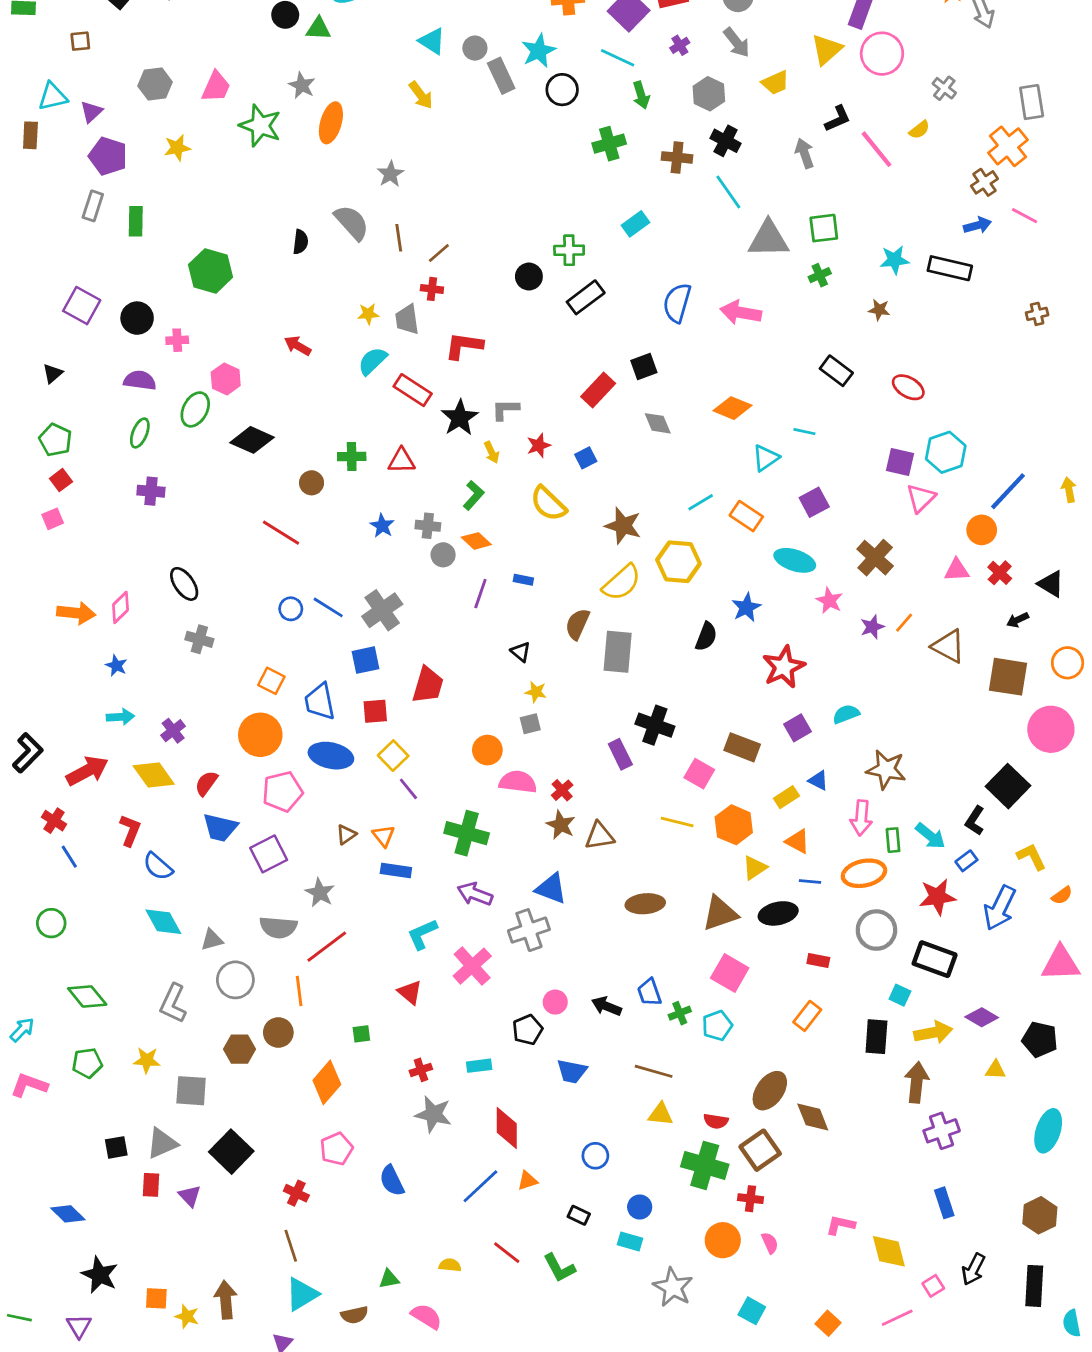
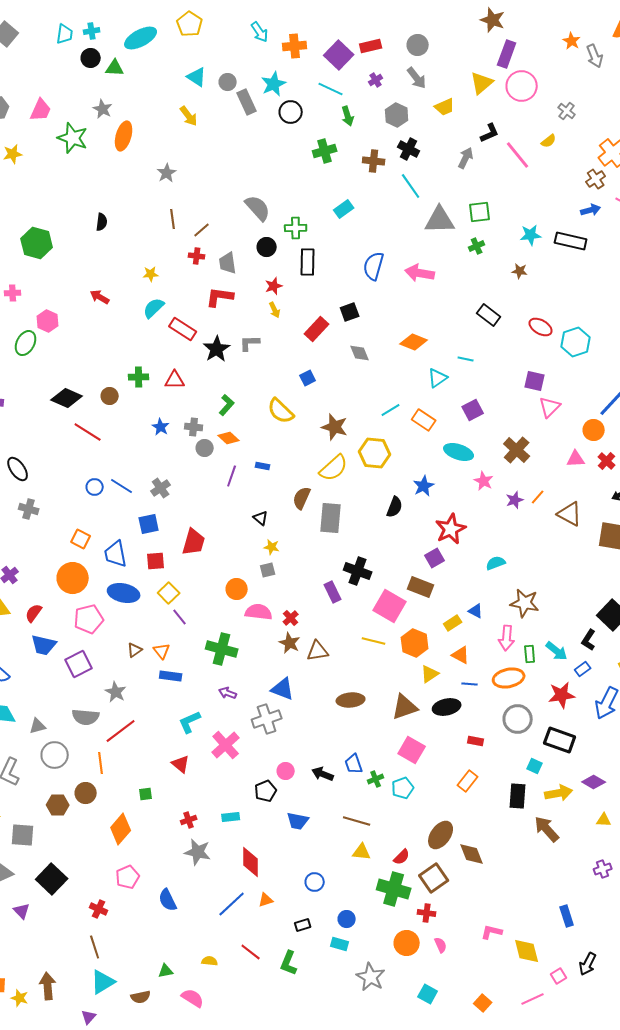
gray arrow: (804, 153) -> (466, 158), turned 45
gray semicircle: (352, 223) -> (258, 208), moved
black rectangle: (586, 297) -> (308, 262), turned -52
gray trapezoid: (407, 319) -> (228, 263), moved
black diamond: (252, 440) -> (67, 398), moved
red star: (539, 445) -> (274, 286), moved
yellow arrow: (492, 452) -> (275, 310), moved
cyan hexagon: (946, 452) -> (576, 342), moved
gray cross: (382, 610) -> (161, 488), size x0.7
purple square: (798, 728) -> (435, 558), moved
pink square: (699, 774) -> (390, 606), size x1.5
purple arrow: (475, 894) -> (228, 693), size x0.7
brown arrow: (917, 1082) -> (547, 829), turned -48
red semicircle: (716, 1121) -> (402, 857), turned -54
purple cross: (942, 1131) -> (603, 869), moved, size x0.7
black rectangle: (579, 1215) -> (303, 925), turned -42
green L-shape: (559, 1268) -> (289, 963), turned 50

